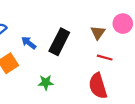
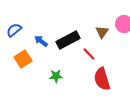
black rectangle: (59, 42) -> (68, 40), turned 35
red line: (105, 58) -> (89, 54), moved, turned 32

